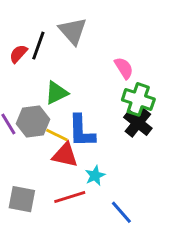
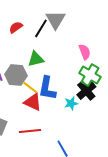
black line: (38, 46) -> (41, 28), moved
cyan star: (95, 176) -> (71, 103), moved

